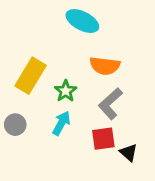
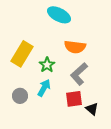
gray circle: (15, 125) -> (20, 96), moved

